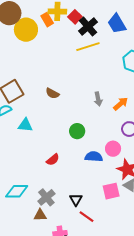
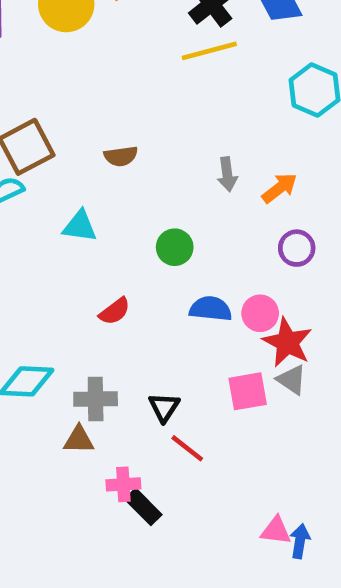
brown semicircle: (52, 93) -> (121, 156), turned -40
cyan triangle: (25, 125) -> (80, 226), moved
pink circle: (113, 149) -> (260, 313), moved
gray cross: (46, 197) -> (96, 399), turned 36

